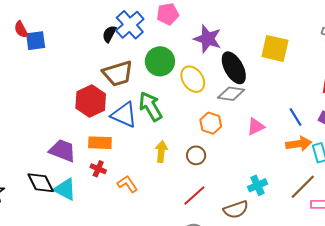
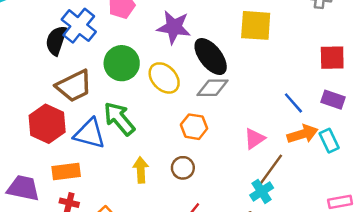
black semicircle: (109, 34) -> (56, 40), size x1.4
pink triangle: (256, 127) -> (254, 139), moved
brown line: (303, 187) -> (271, 170), moved

